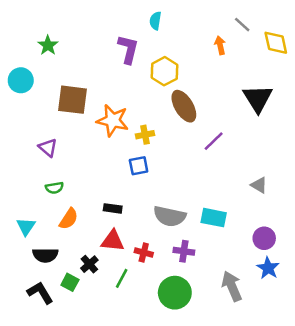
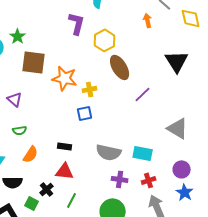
green star: (48, 45) -> (18, 36), moved
gray triangle: (259, 185) -> (178, 128), size x1.6
red cross: (144, 253) -> (149, 180), moved, turned -32

